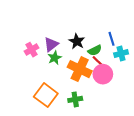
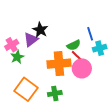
black star: (77, 41) -> (40, 30), moved
green star: (55, 58) -> (17, 57), moved
orange cross: (80, 69) -> (59, 64), turned -30

